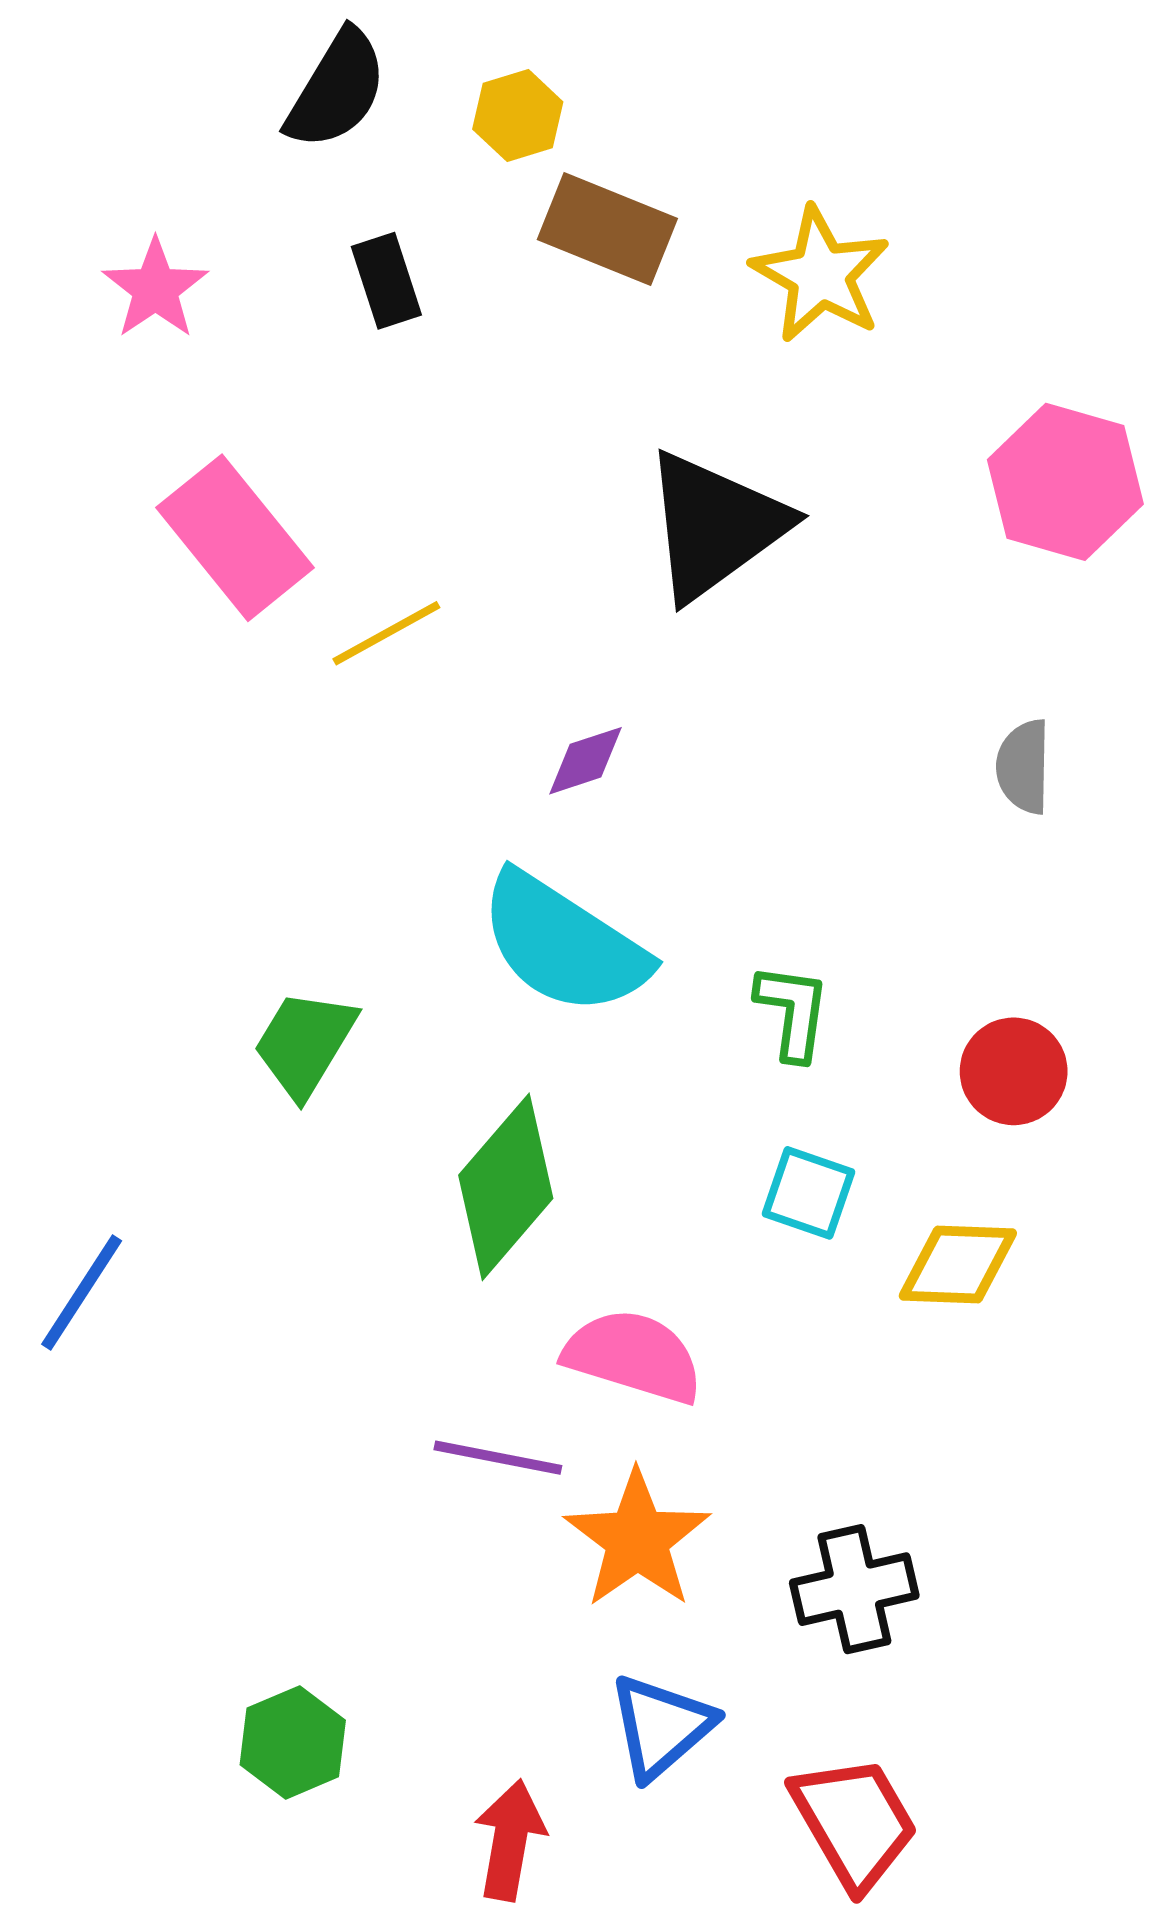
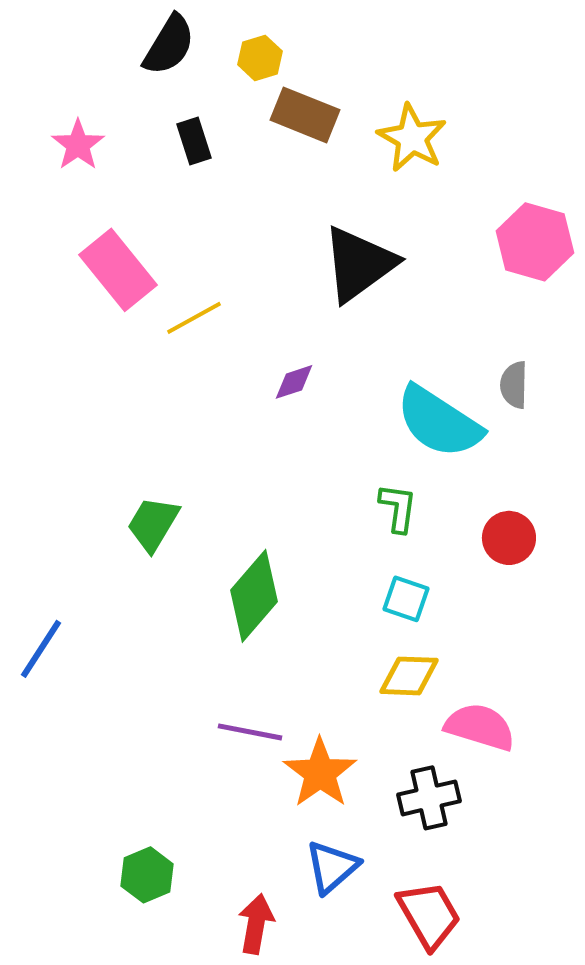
cyan semicircle: (564, 944) -> (439, 422), moved
yellow diamond: (958, 1265) -> (409, 676), moved
pink semicircle: (633, 1356) -> (480, 727), moved

